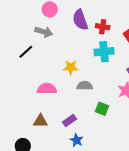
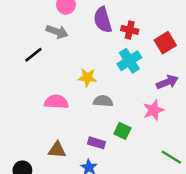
cyan cross: (104, 52) -> (129, 61), turned -30
brown triangle: (40, 121) -> (57, 150), moved
purple rectangle: (70, 121) -> (97, 143), moved, turned 48

